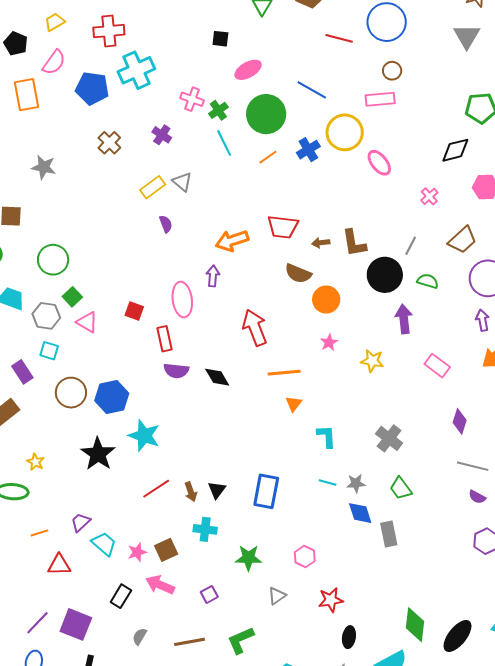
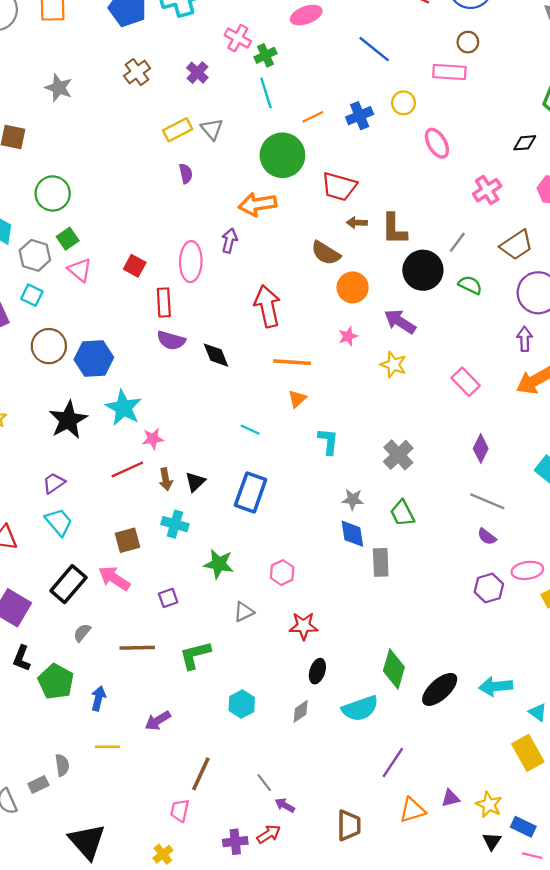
green circle: (266, 114) -> (282, 155), moved
yellow circle: (345, 132) -> (403, 103), size x0.6
black diamond: (455, 150) -> (525, 143), size x0.7
pink cross: (429, 196) -> (487, 190), size x1.4
red trapezoid: (283, 227) -> (339, 186), moved
purple arrow: (404, 319) -> (400, 322), moved, turned -60
cyan line: (328, 482) -> (250, 430), moved
purple trapezoid: (80, 522) -> (54, 483), moved
pink star: (137, 552) -> (153, 439), moved
black rectangle: (121, 596) -> (68, 584), size x1.4

